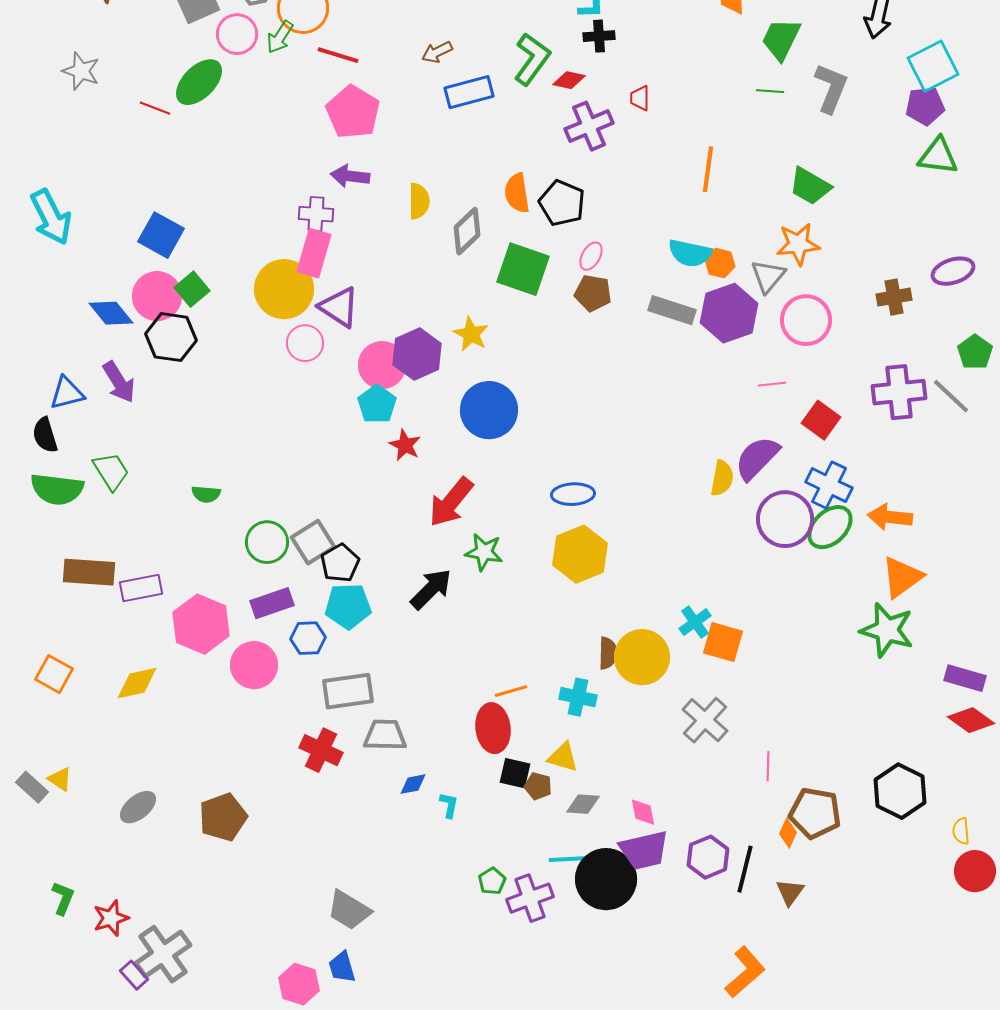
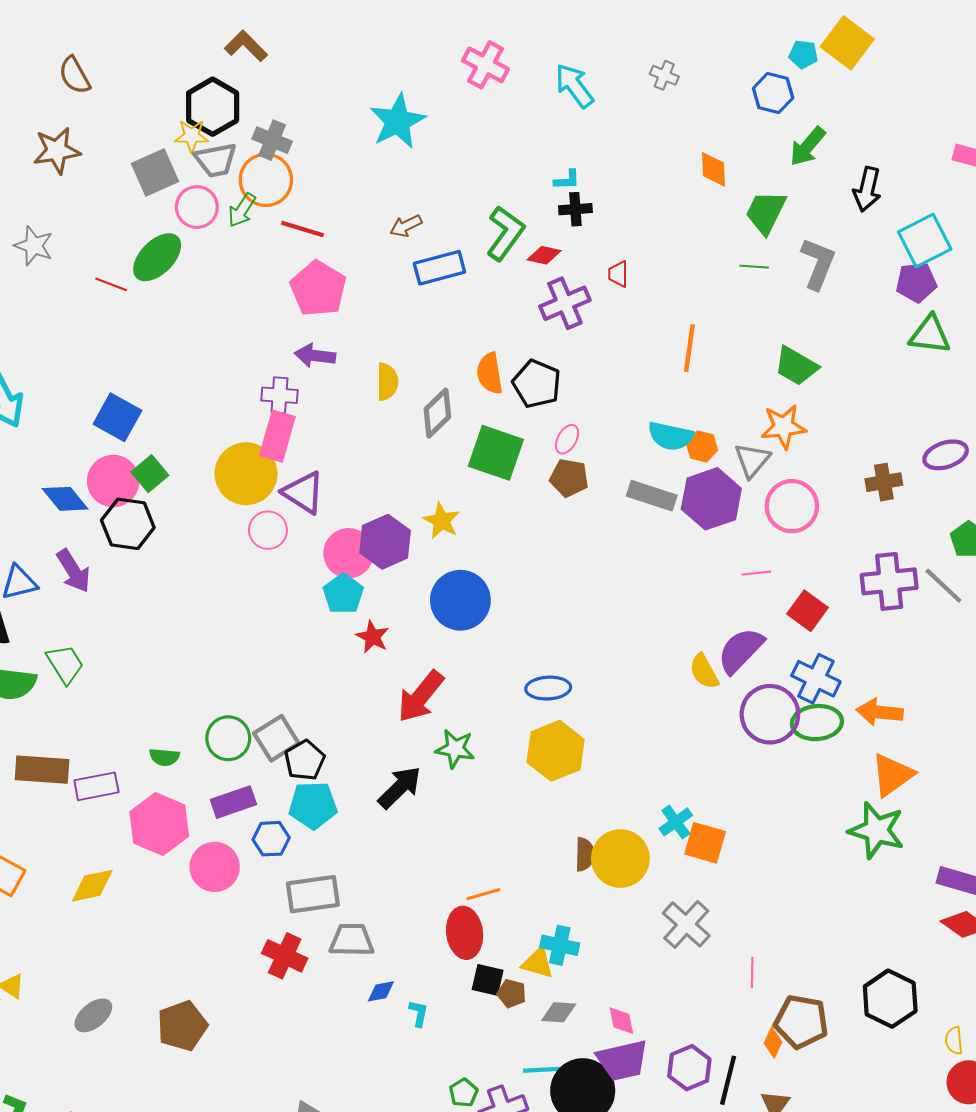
yellow semicircle: (722, 478) -> (704, 671), turned 141
green semicircle: (206, 494) -> (164, 757), moved
green ellipse: (830, 527) -> (817, 723), turned 39
cyan cross: (578, 697) -> (560, 945), moved

